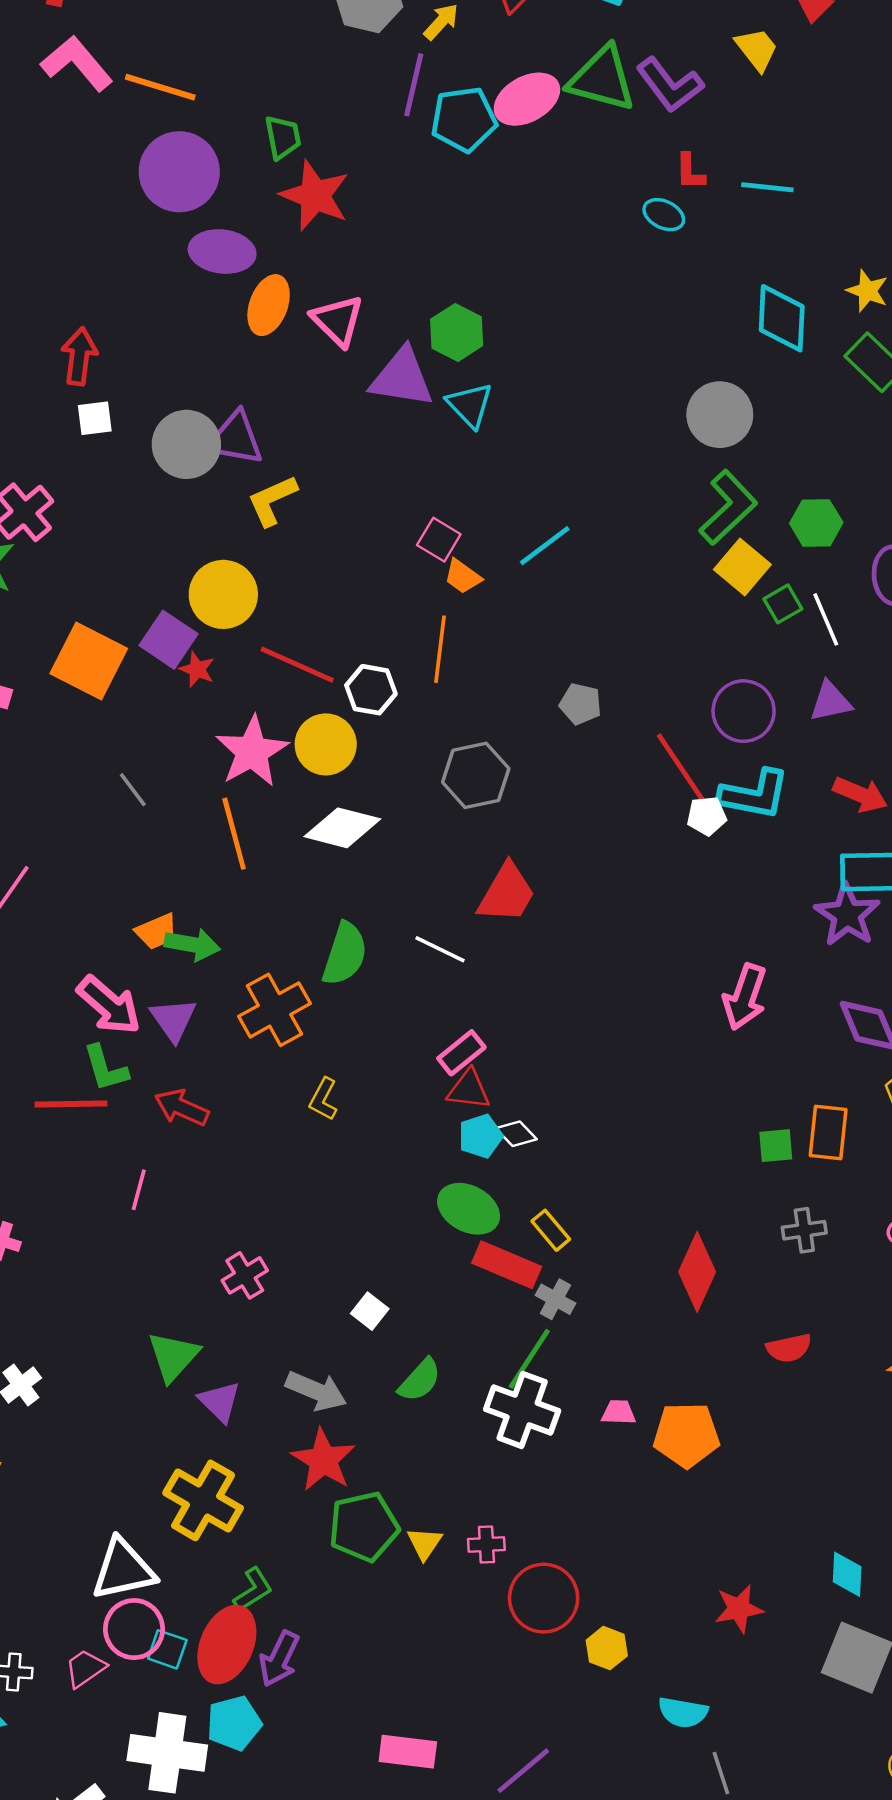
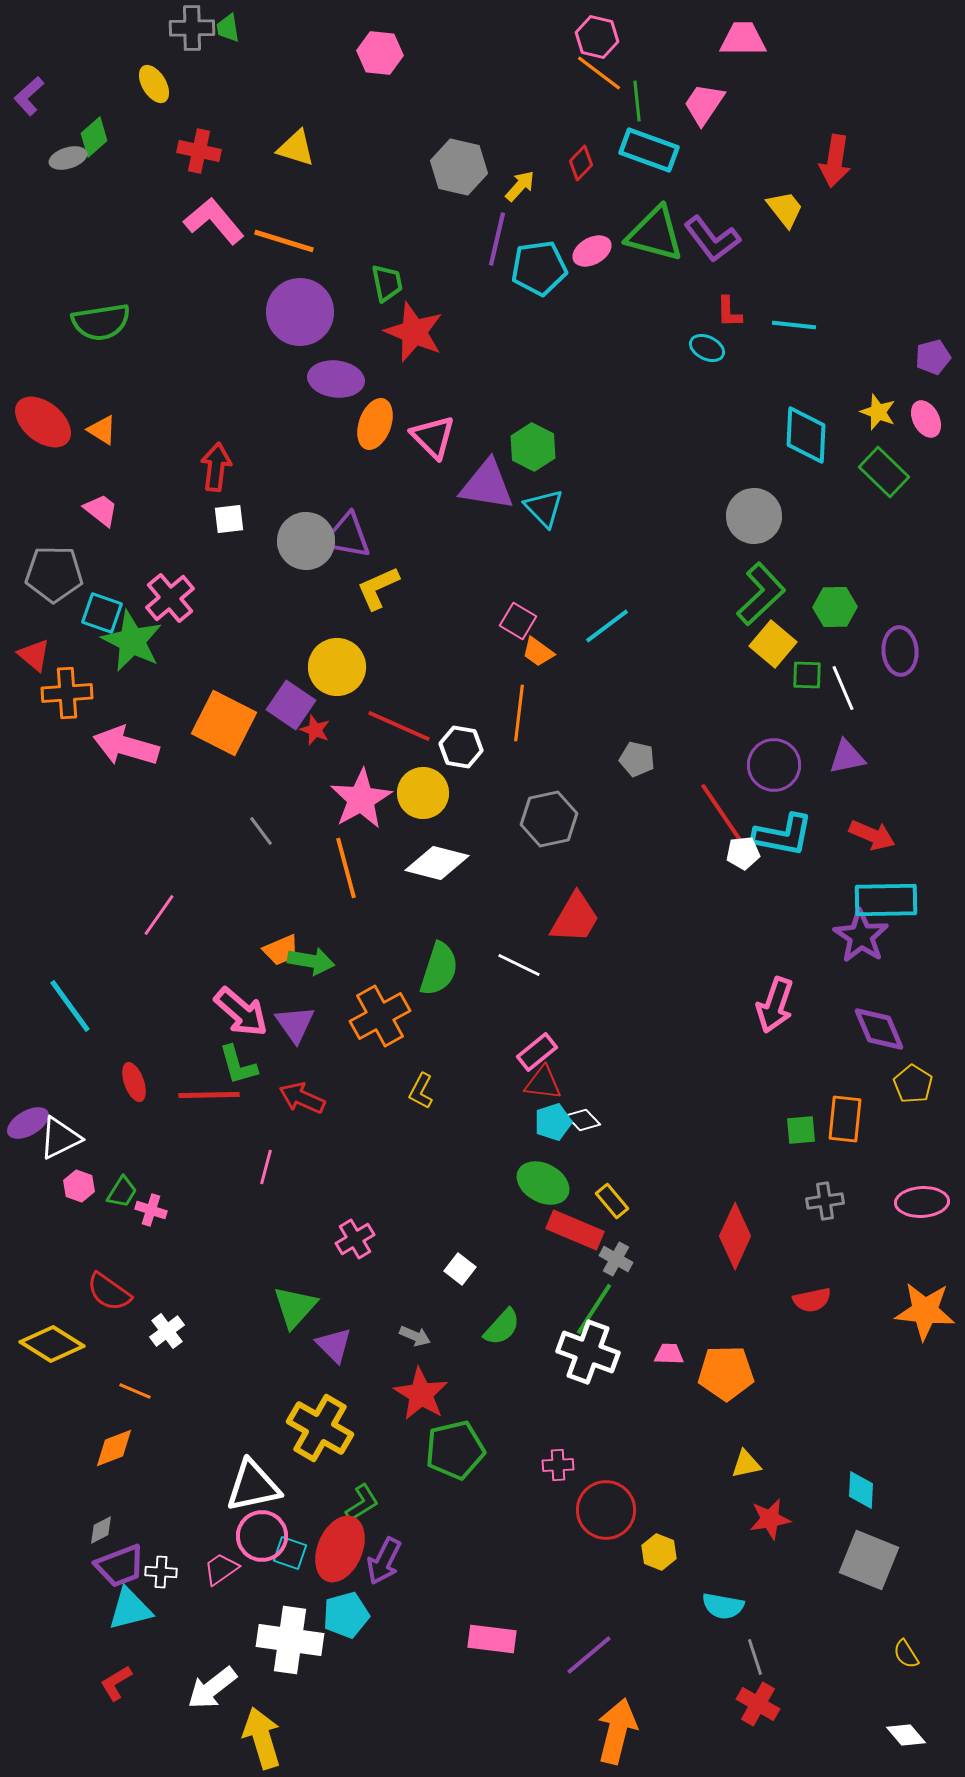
pink ellipse: (527, 99) -> (592, 251), size x0.7
green square: (783, 604) -> (807, 675), turned 32
gray arrow: (316, 1391) -> (415, 1336), size x0.6
yellow triangle: (425, 1543) -> (746, 1464), moved, turned 44

